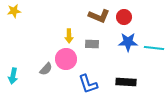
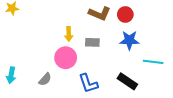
cyan line: (154, 48) -> (153, 62), moved
gray semicircle: (46, 69) -> (45, 79), moved
black rectangle: (126, 82) -> (127, 81), turned 30

